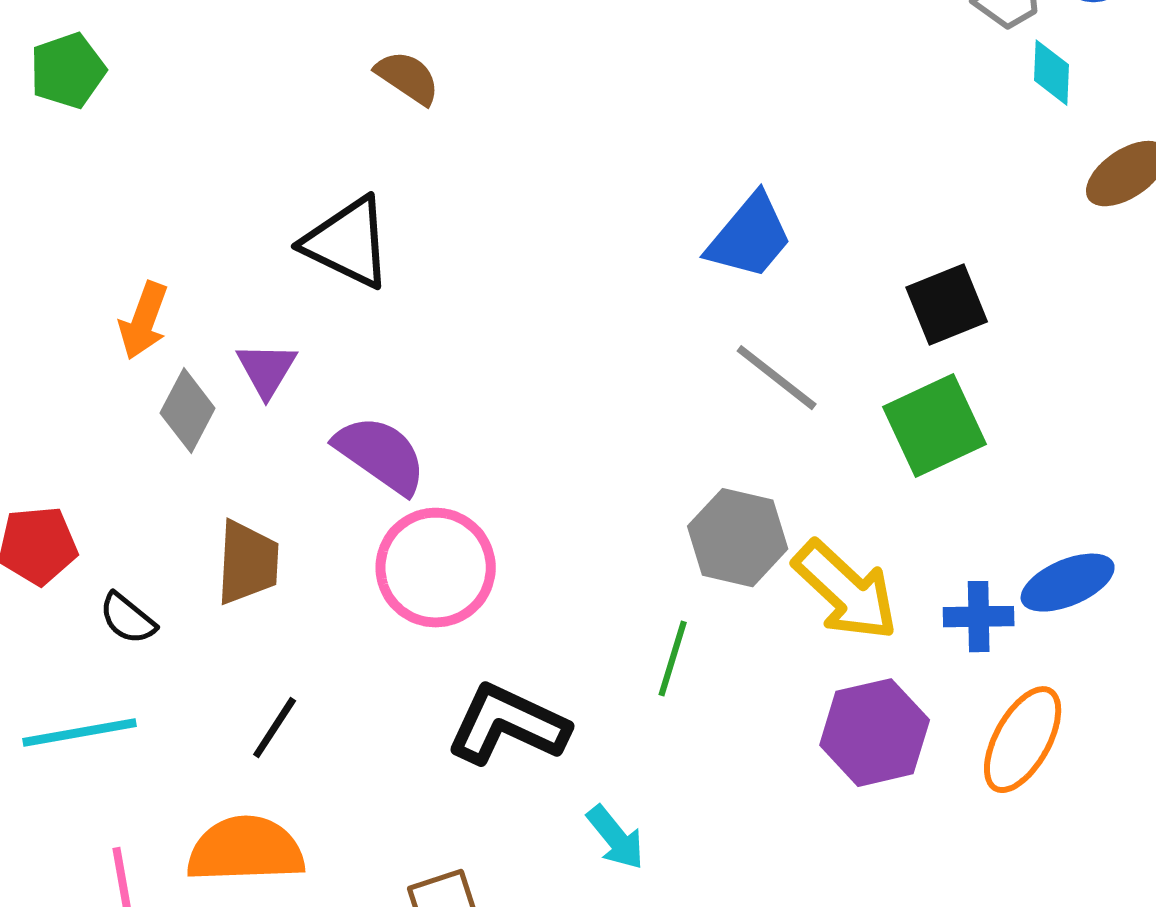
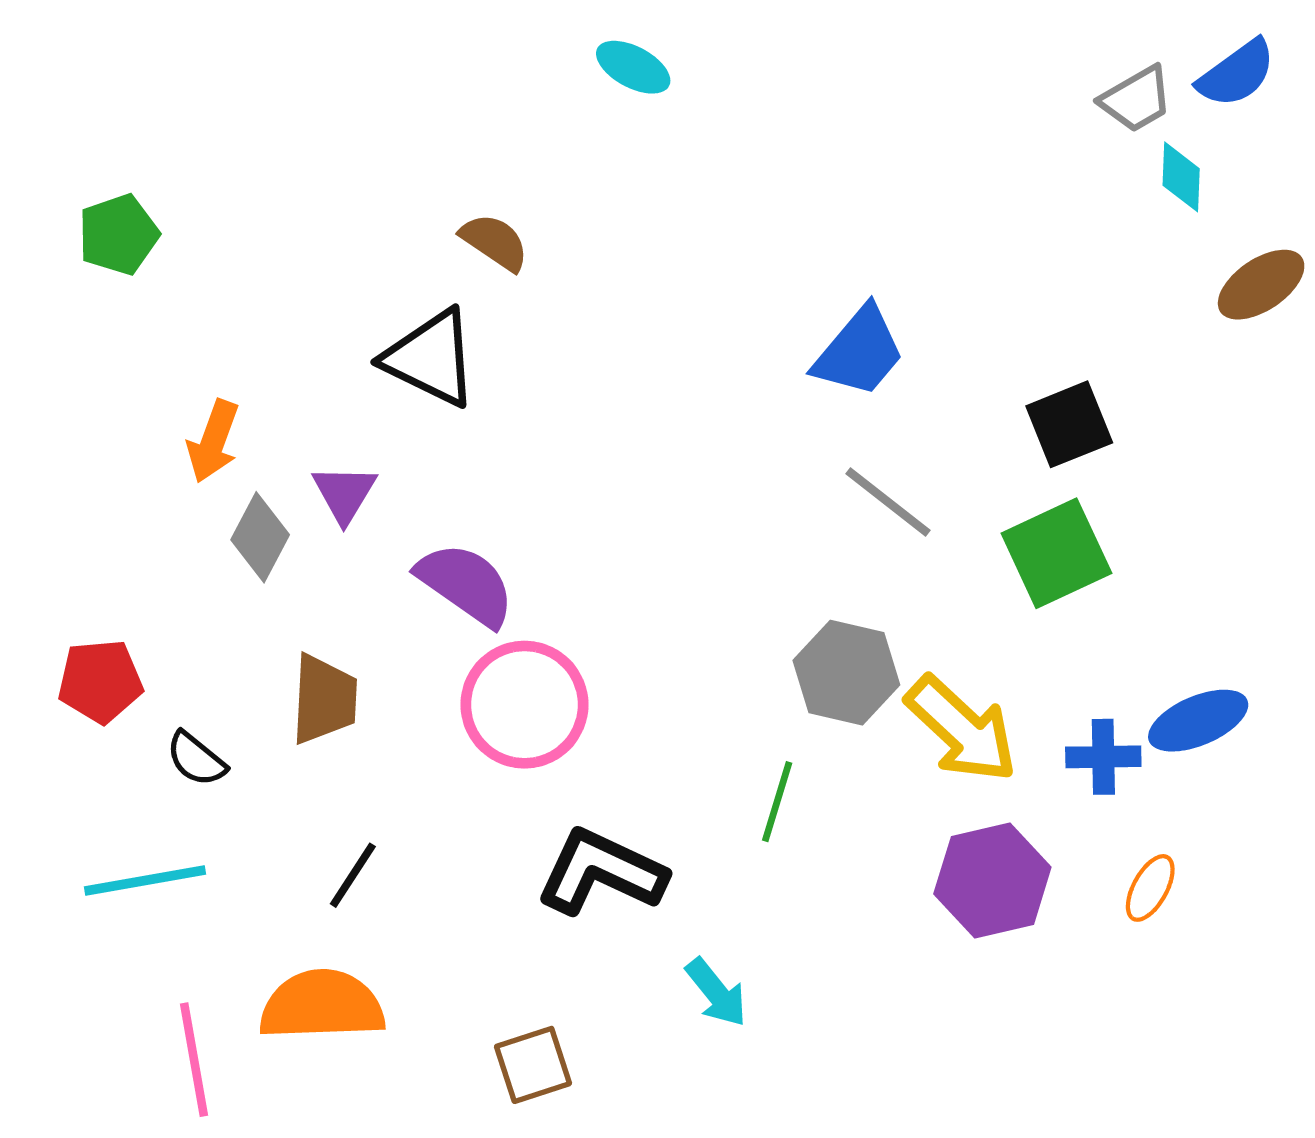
green pentagon: (68, 71) -> (118, 235), moved
brown semicircle: (408, 78) -> (495, 242), moved
orange ellipse: (1023, 740) -> (1150, 888), size x0.6

